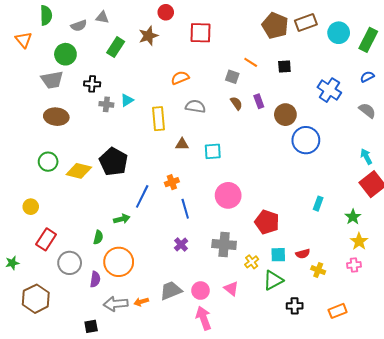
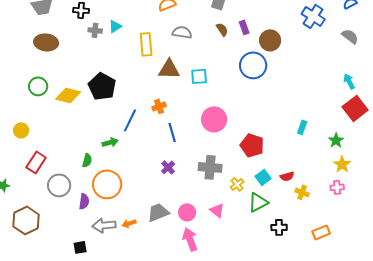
blue circle: (306, 140) -> (253, 65), moved
brown triangle: (182, 144) -> (169, 69), size x1.6
cyan square: (278, 255) -> (263, 177), turned -35

